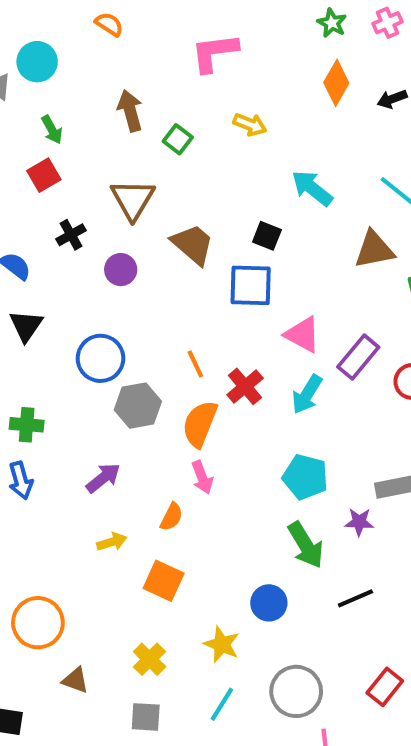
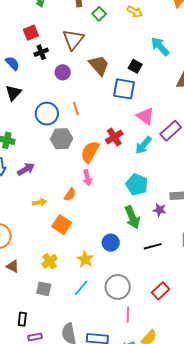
red square: (44, 175) -> (31, 33), moved
orange line: (195, 364) -> (76, 108), moved
purple arrow: (103, 478) -> (26, 169), moved

